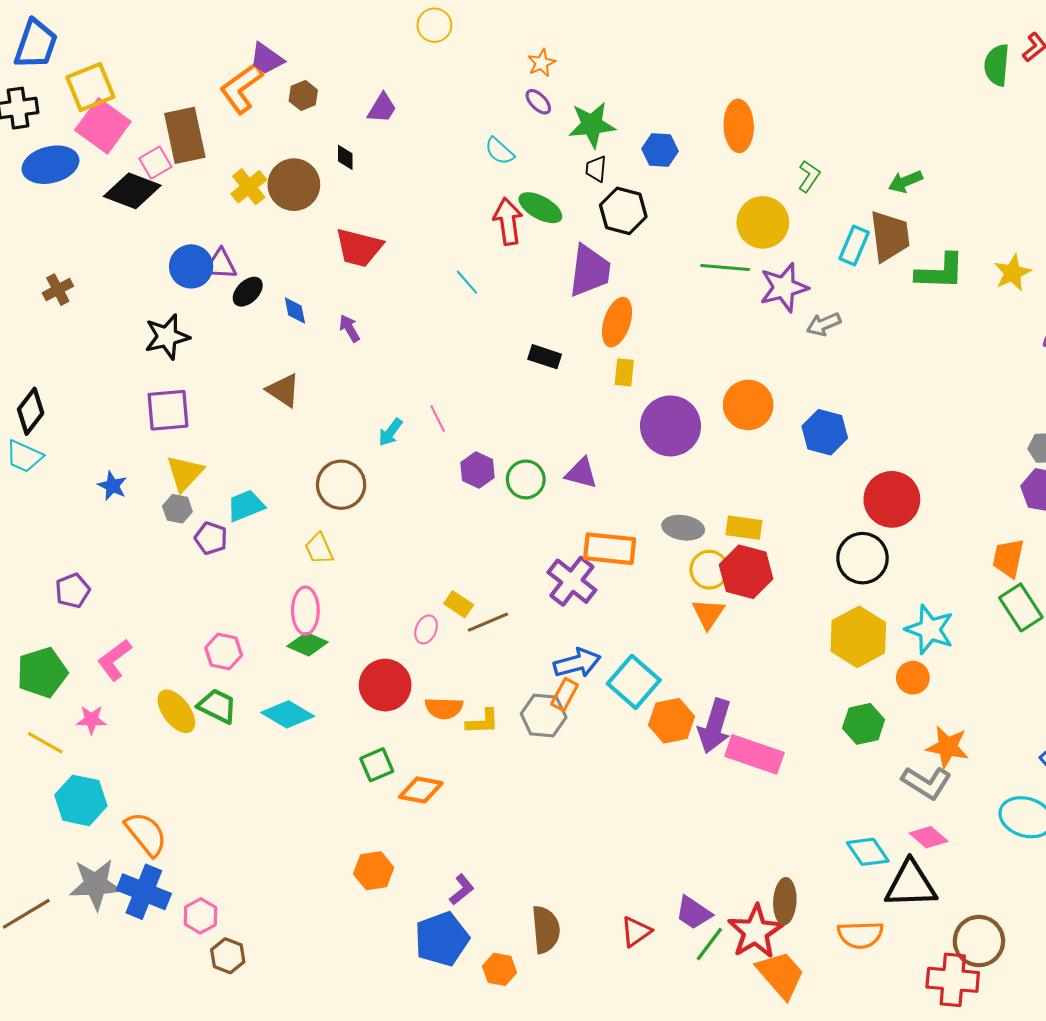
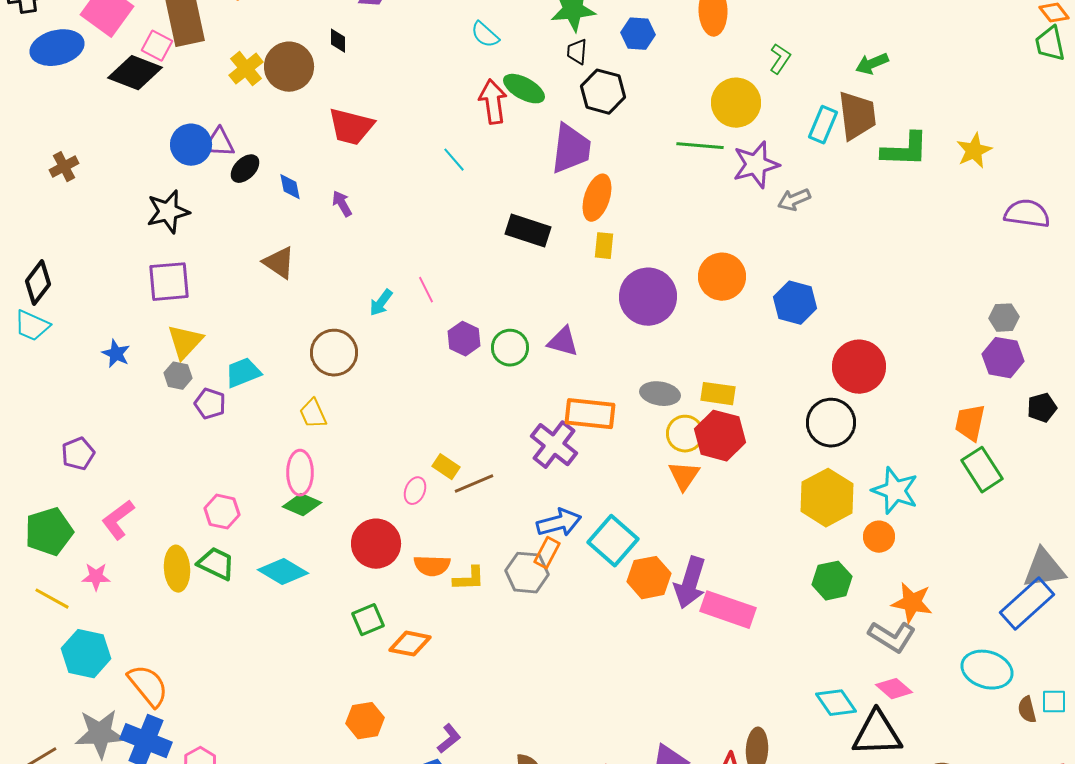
pink square: (155, 163) -> (157, 46), turned -32
black rectangle: (545, 357) -> (528, 231), size x1.4
yellow ellipse: (176, 711) -> (177, 569), turned 33

